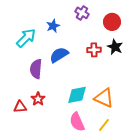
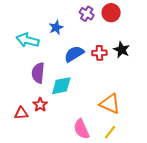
red circle: (112, 22) -> (111, 13), moved
cyan arrow: (26, 38) -> (27, 40), turned -120
blue semicircle: (59, 55) -> (74, 54), moved
cyan diamond: (77, 95) -> (61, 86), moved

